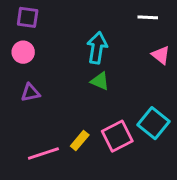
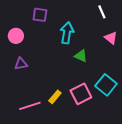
purple square: (28, 17) -> (40, 15), moved
white line: (148, 17) -> (102, 12), turned 64
green triangle: (100, 81) -> (81, 56), moved

